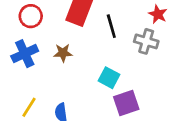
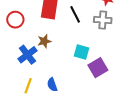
blue cross: (25, 54) -> (27, 55), moved

